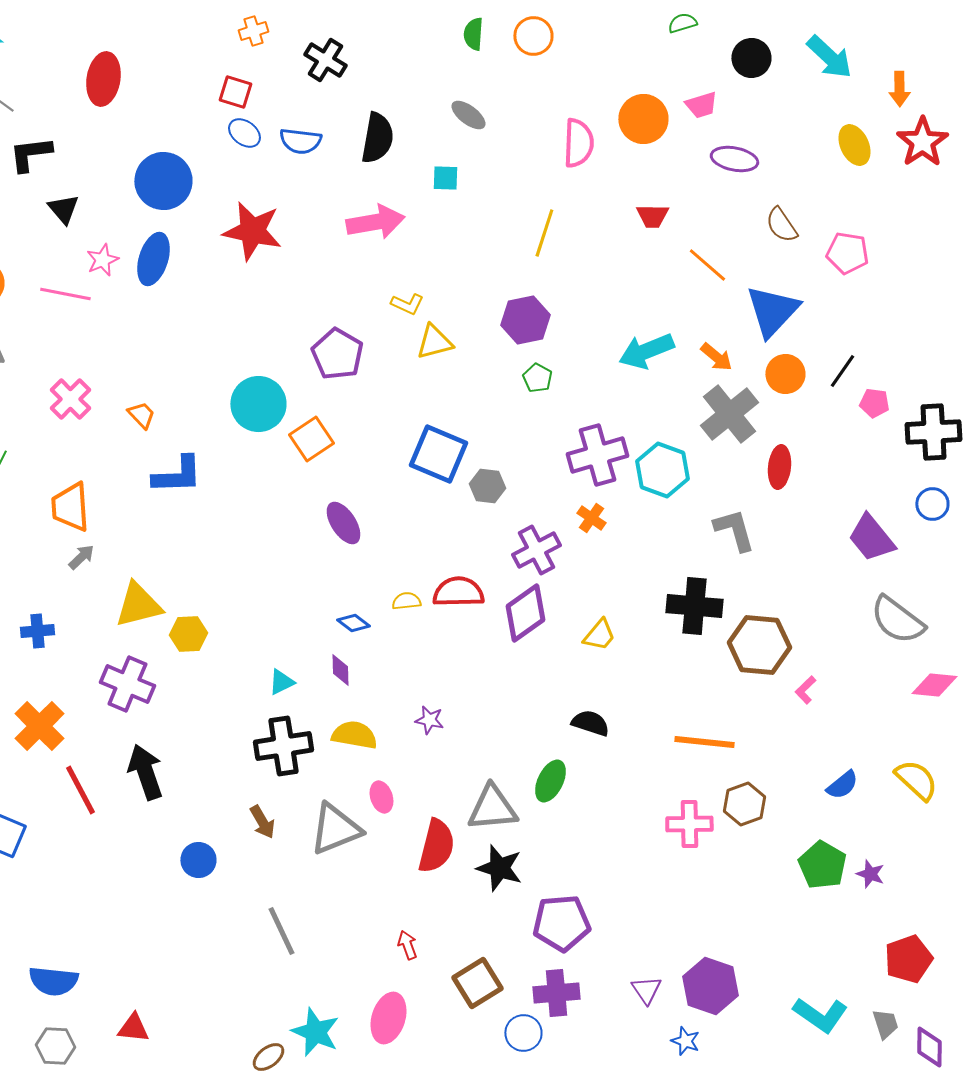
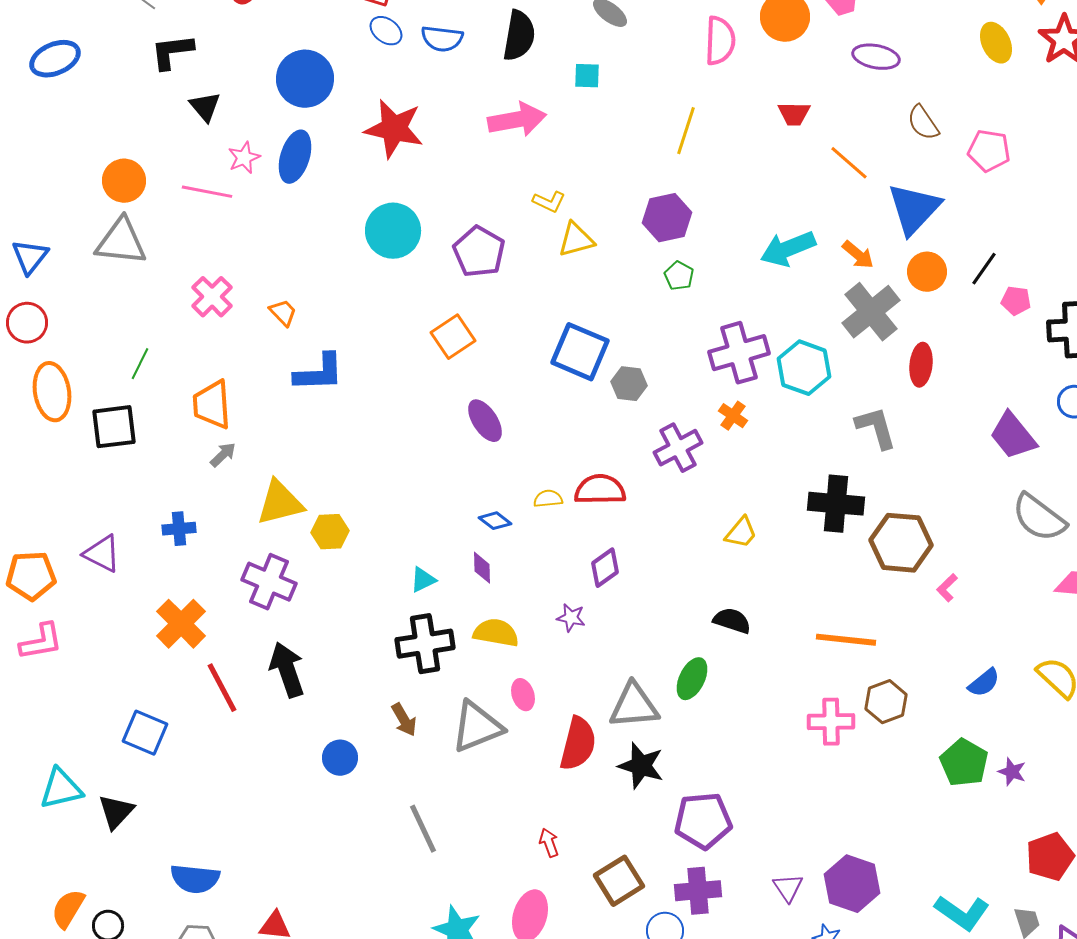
cyan circle: (258, 404) -> (393, 231), moved
purple diamond: (525, 613) -> (605, 568), moved, size x0.7

